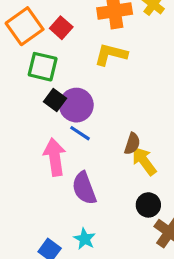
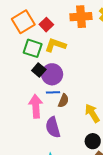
yellow L-shape: (111, 54) -> (55, 45), moved
blue line: (80, 133) -> (53, 92), turned -40
brown semicircle: (132, 144) -> (63, 101), moved

